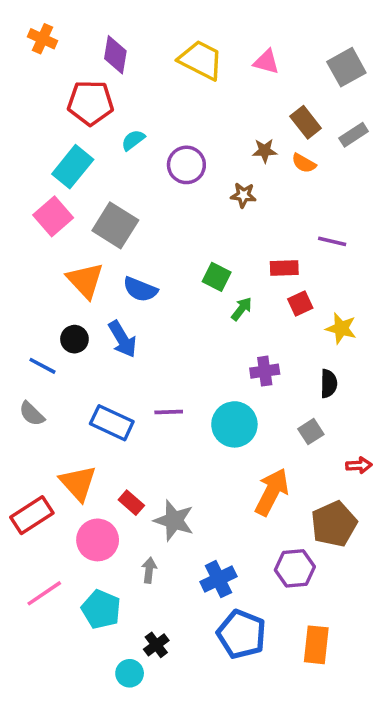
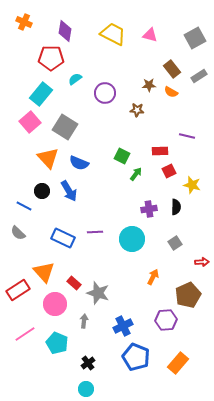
black semicircle: (329, 384) -> (176, 207), moved
orange arrow: (272, 492) -> (153, 277), size x0.6
orange rectangle: (316, 645) -> (178, 363), turned 35
cyan circle: (130, 673) -> (86, 389), moved

